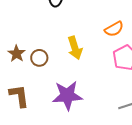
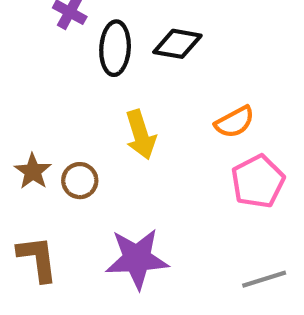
yellow arrow: (75, 48) -> (141, 135), moved

